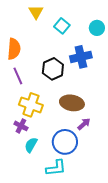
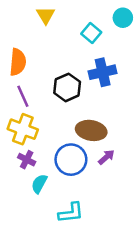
cyan square: (62, 26) -> (91, 33), moved
cyan circle: (97, 28) -> (123, 18), moved
yellow cross: (31, 105) -> (23, 129), moved
blue circle: (65, 142) -> (71, 160), moved

